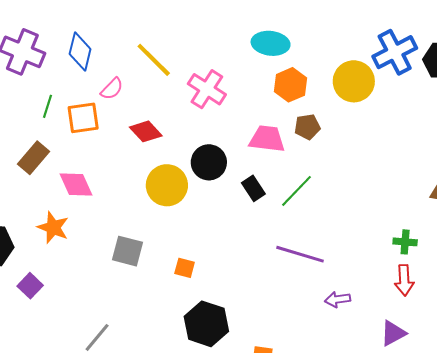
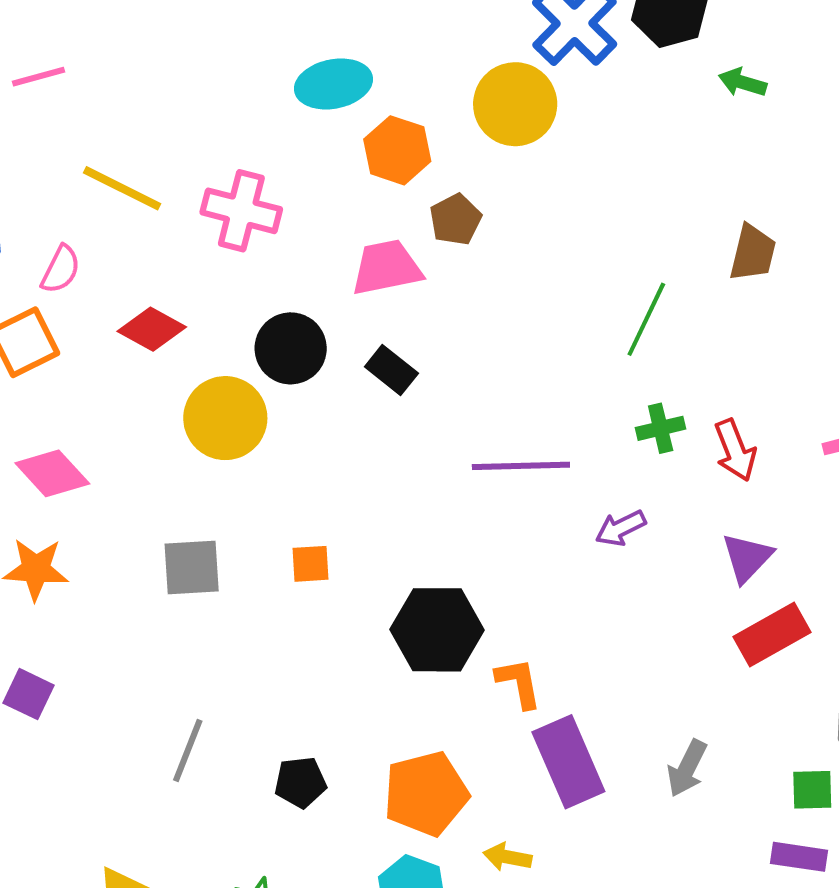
green line: (297, 191) -> (646, 319), moved
green cross: (405, 242) -> (661, 428), moved
black hexagon: (206, 324) -> (437, 630), moved

